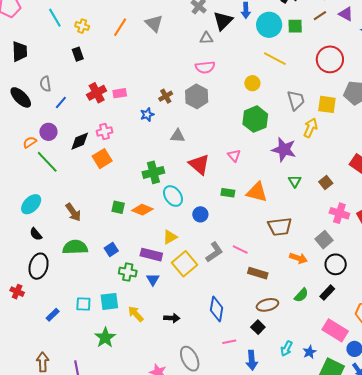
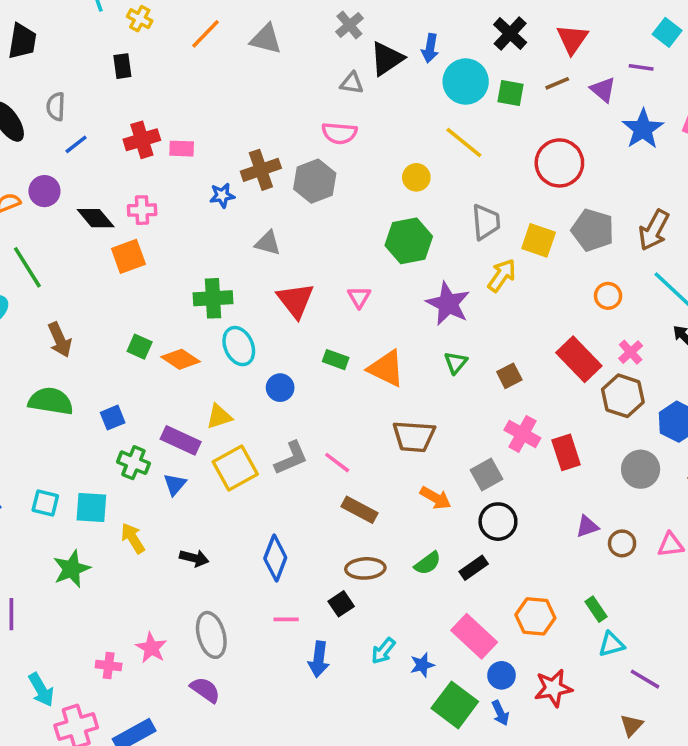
gray triangle: (154, 23) -> (266, 39), turned -42
brown cross: (166, 96) -> (261, 170), size x1.5
black diamond: (80, 141) -> (96, 218), turned 60
green line: (47, 162) -> (27, 267), moved

